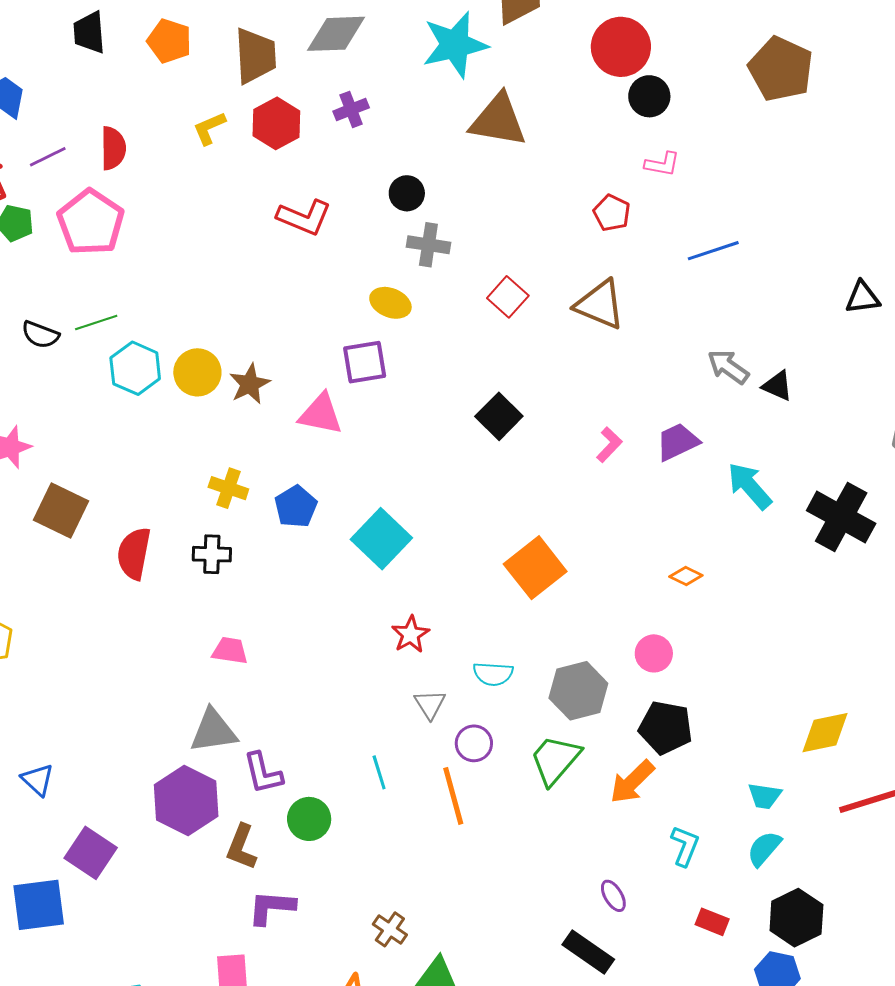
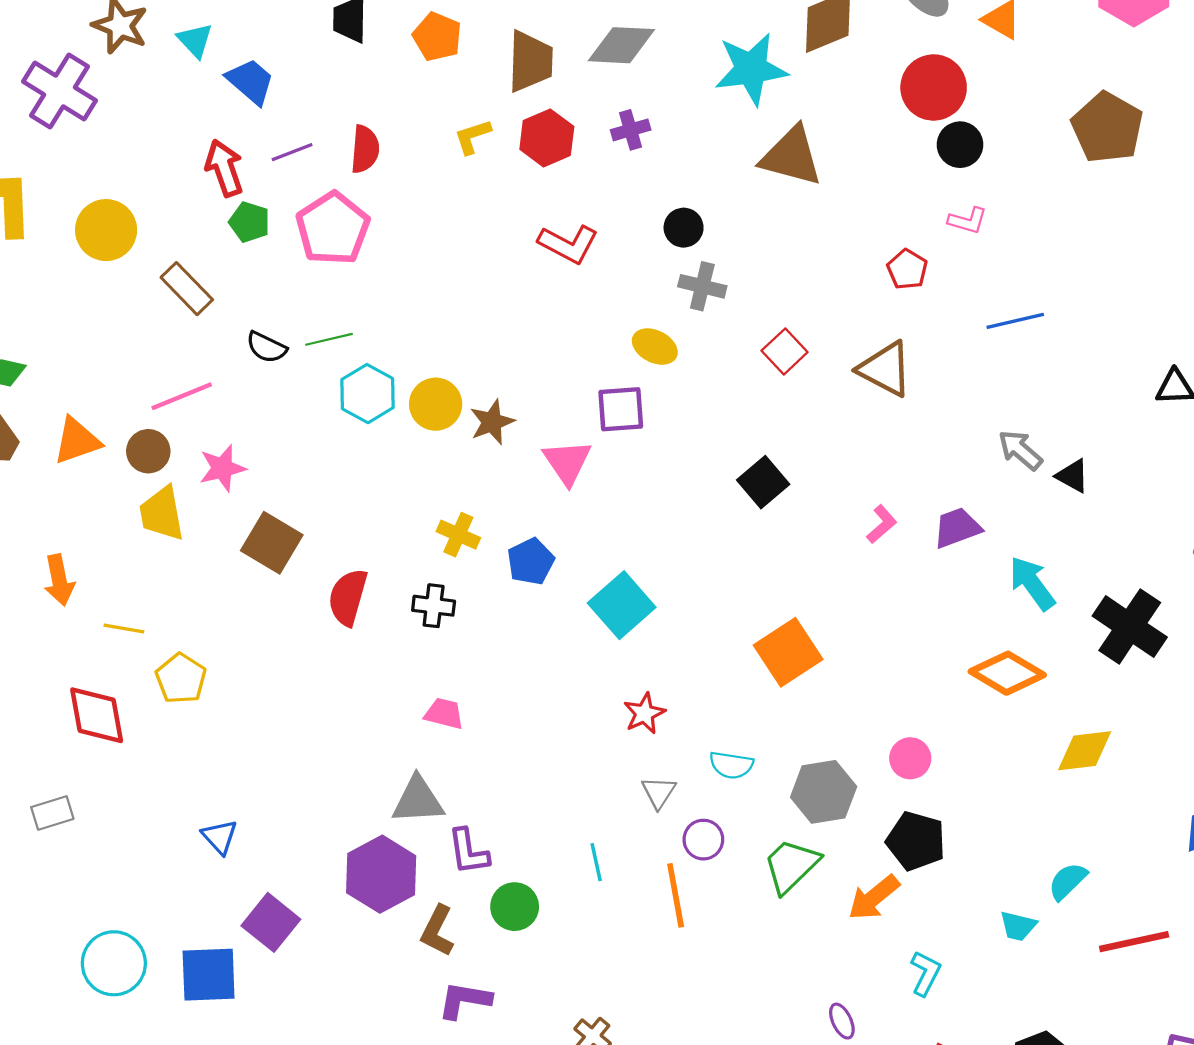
pink triangle: (321, 414) -> (567, 462), turned 39
orange diamond: (686, 576) -> (1007, 673), moved, size x2.0
yellow diamond: (825, 733) -> (1085, 751), moved
cyan semicircle: (764, 849) -> (1068, 881), moved

